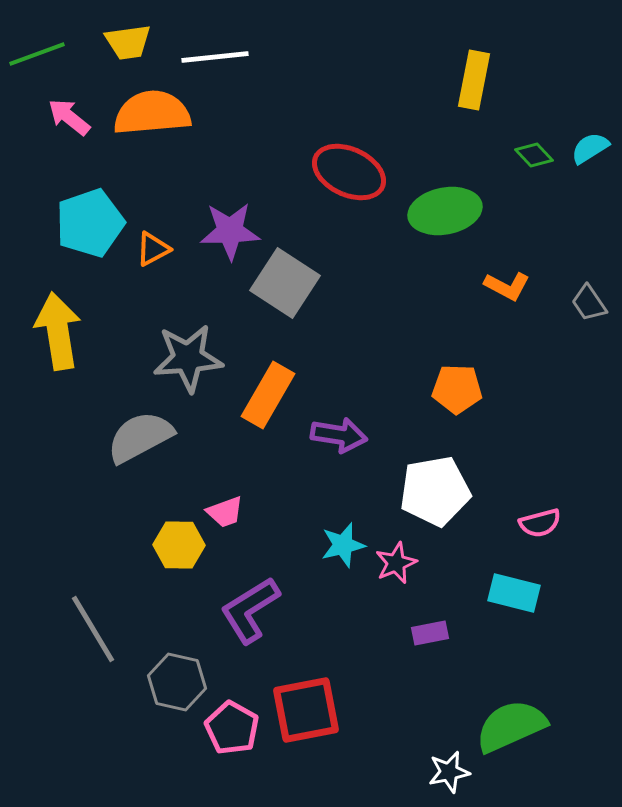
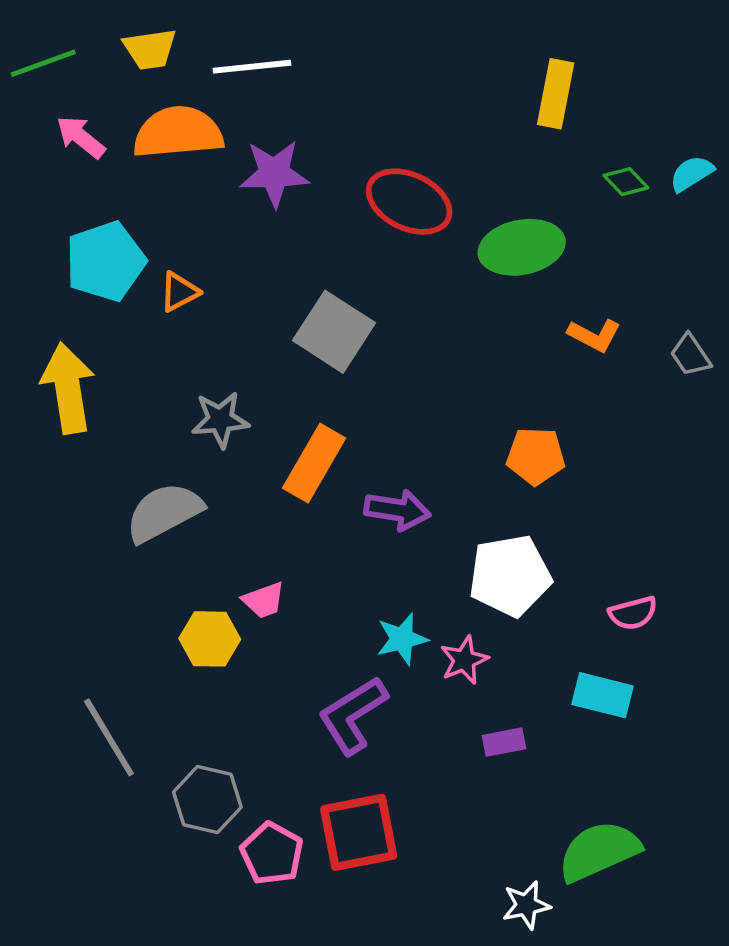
purple star: (230, 231) -> (274, 173), moved
gray star: (188, 358) -> (220, 420), size x0.7
purple L-shape: (250, 610) -> (353, 715), moved

